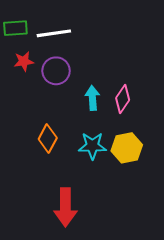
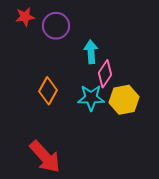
pink diamond: (123, 99) -> (105, 74), moved
red arrow: (65, 207) -> (45, 157), moved, turned -42

